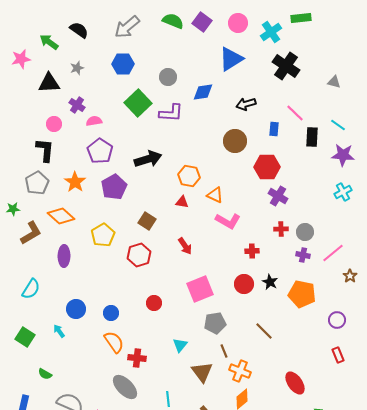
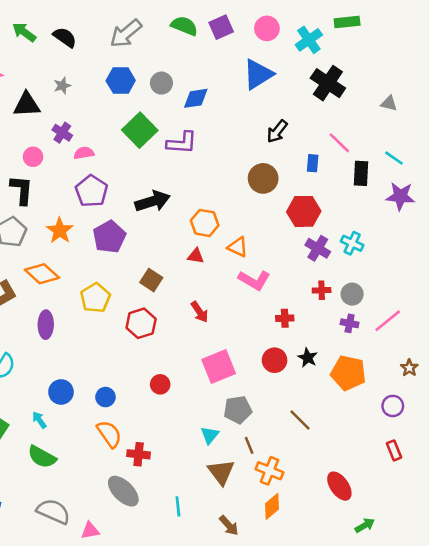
purple square: (202, 22) -> (221, 27), turned 30
green arrow: (49, 42) -> (24, 32), moved
gray circle: (168, 77) -> (161, 83), moved
blue diamond: (203, 92) -> (196, 98), moved
black arrow: (246, 104) -> (277, 131), turned -36
cyan cross: (343, 192) -> (352, 243), moved, turned -36
brown star: (350, 276) -> (409, 368), moved
cyan triangle: (180, 345) -> (210, 435), moved
green semicircle: (45, 374) -> (42, 457), moved, size x1.6

